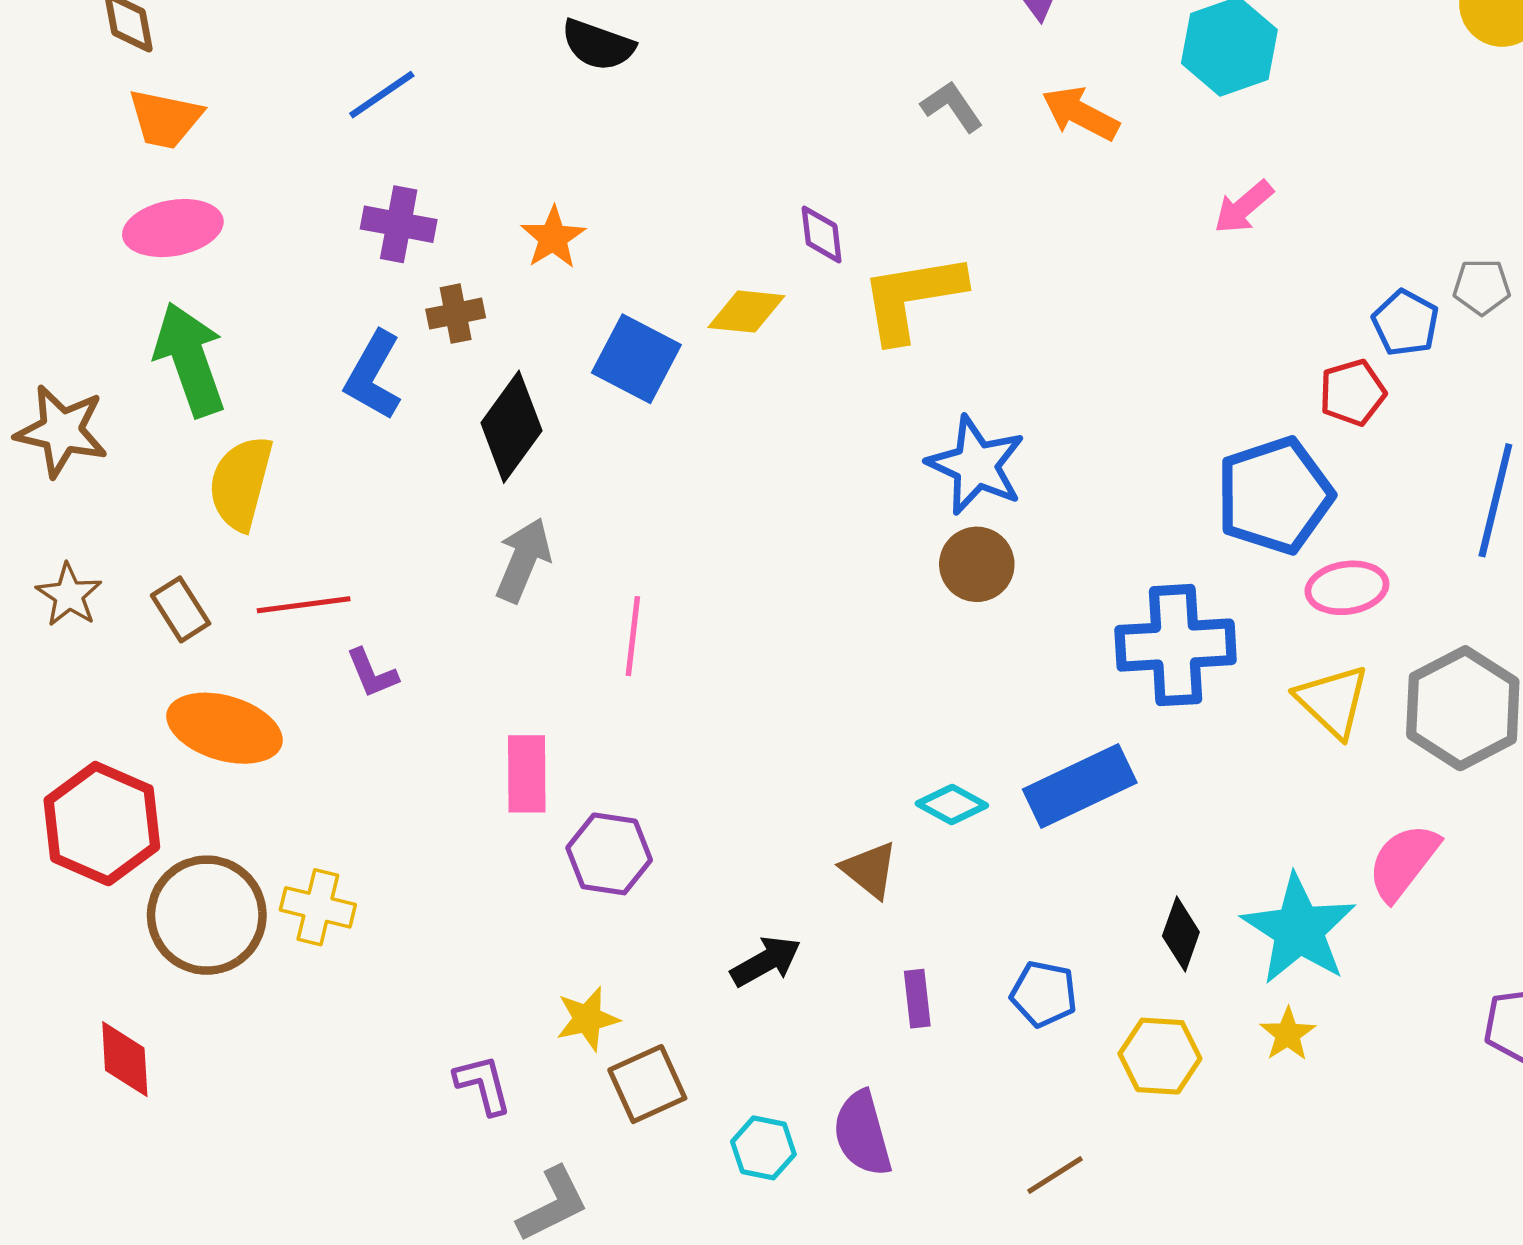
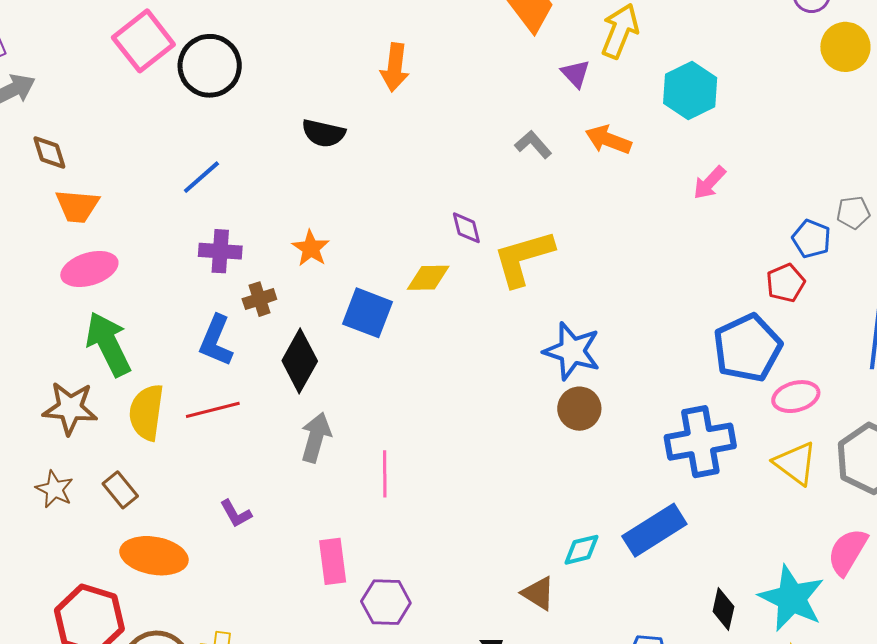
brown star: (62, 431) -> (70, 408), moved
red line: (304, 605) -> (213, 410), moved
cyan diamond: (952, 804) -> (581, 550), turned -36

